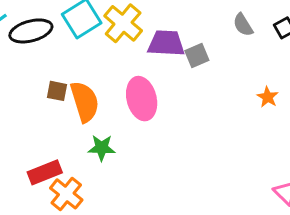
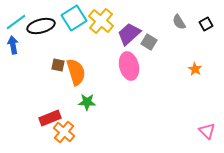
purple trapezoid: (166, 43) -> (129, 34), turned -45
gray square: (197, 56) -> (149, 42), turned -35
pink ellipse: (142, 99) -> (129, 66), moved

